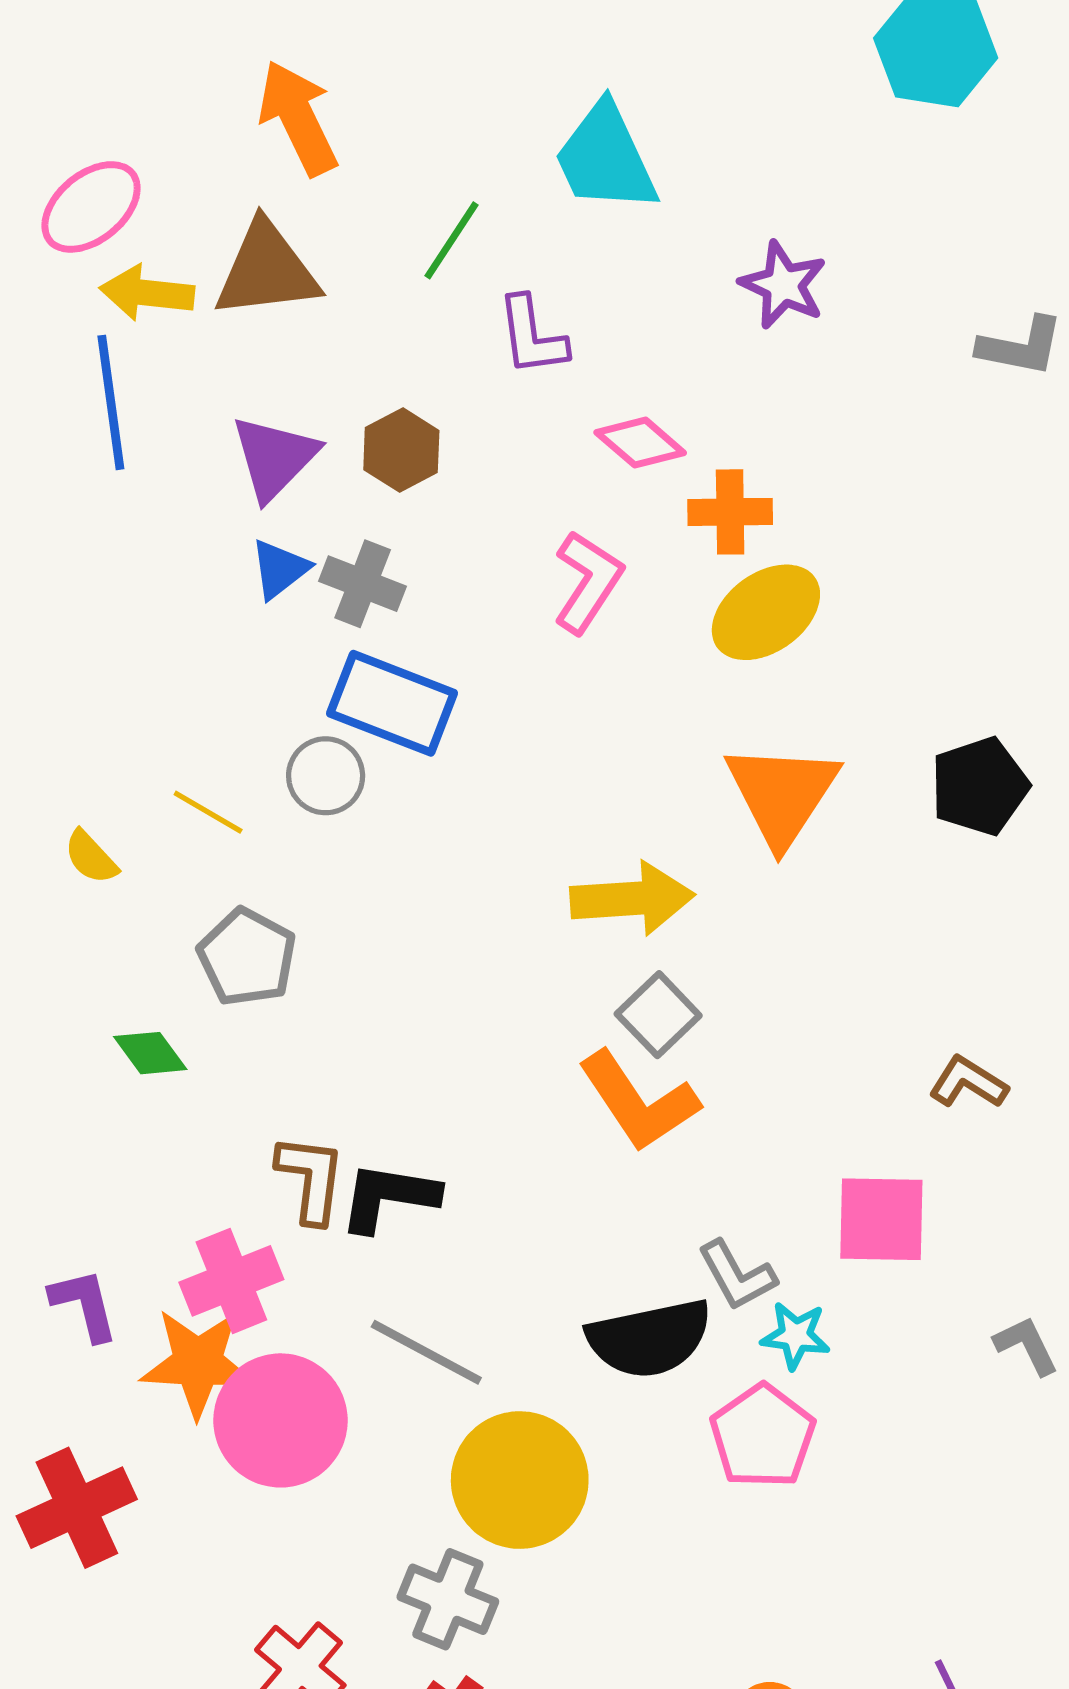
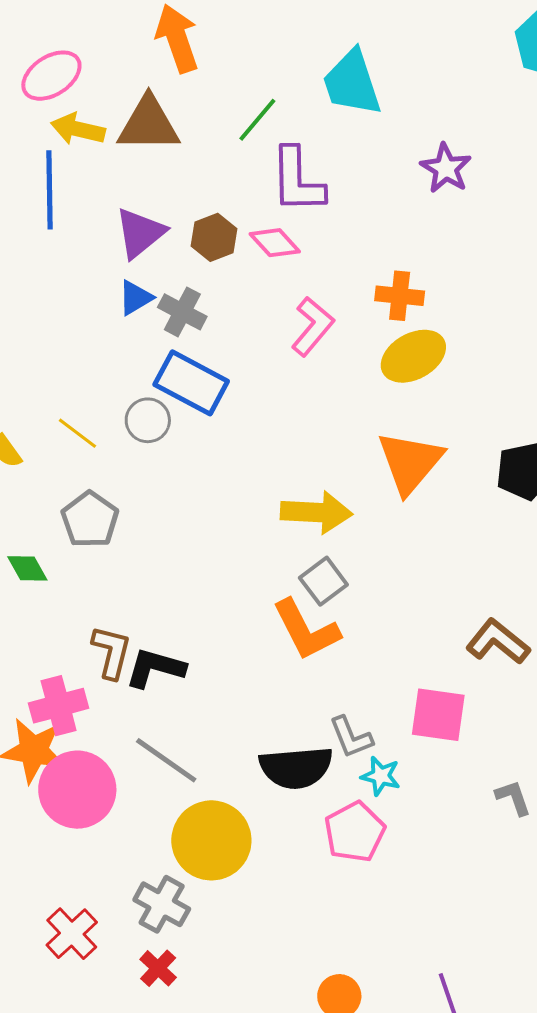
purple L-shape: (532, 336) -> (297, 180), size x1.4
pink diamond: (640, 443) -> (275, 243), moved
brown L-shape: (968, 1082) -> (498, 642), size x1.4

